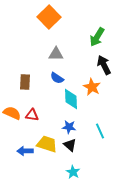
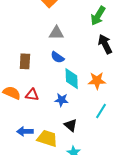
orange star: (92, 87) -> (97, 81), moved, turned -30
blue star: (69, 127) -> (61, 100), moved
cyan line: (100, 131) -> (101, 111), turned 56
yellow trapezoid: (47, 144) -> (47, 138), moved

